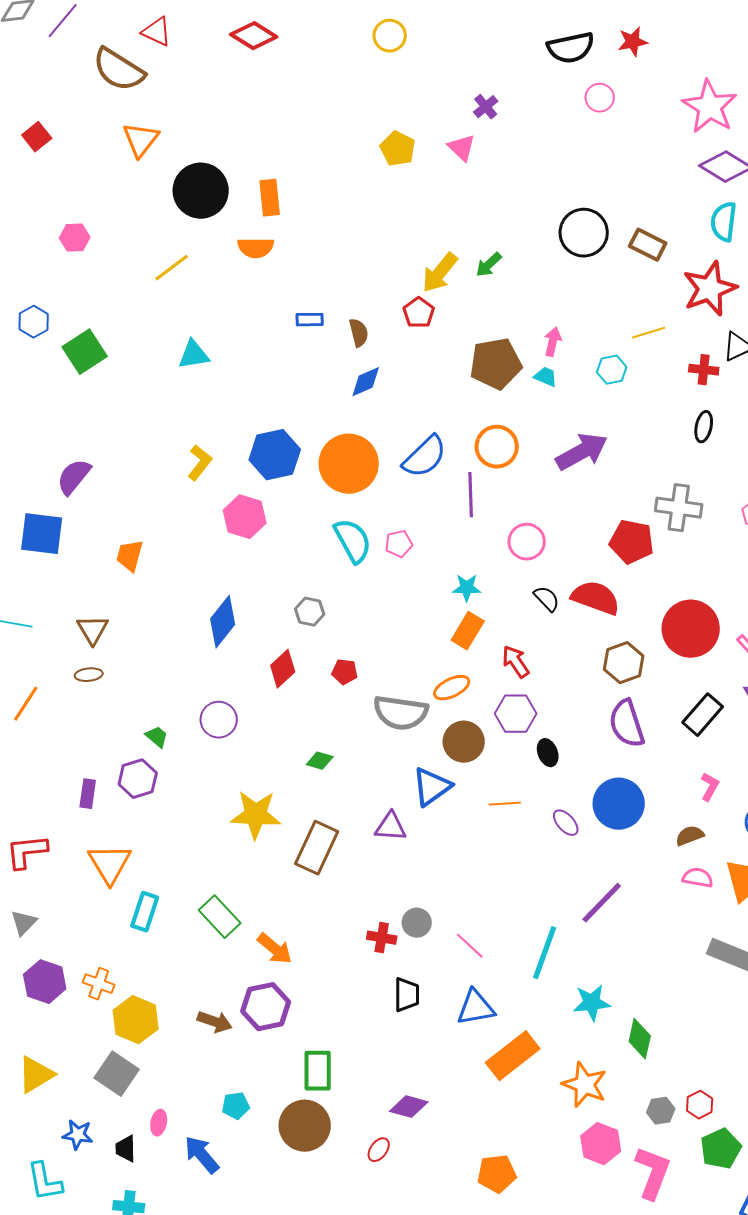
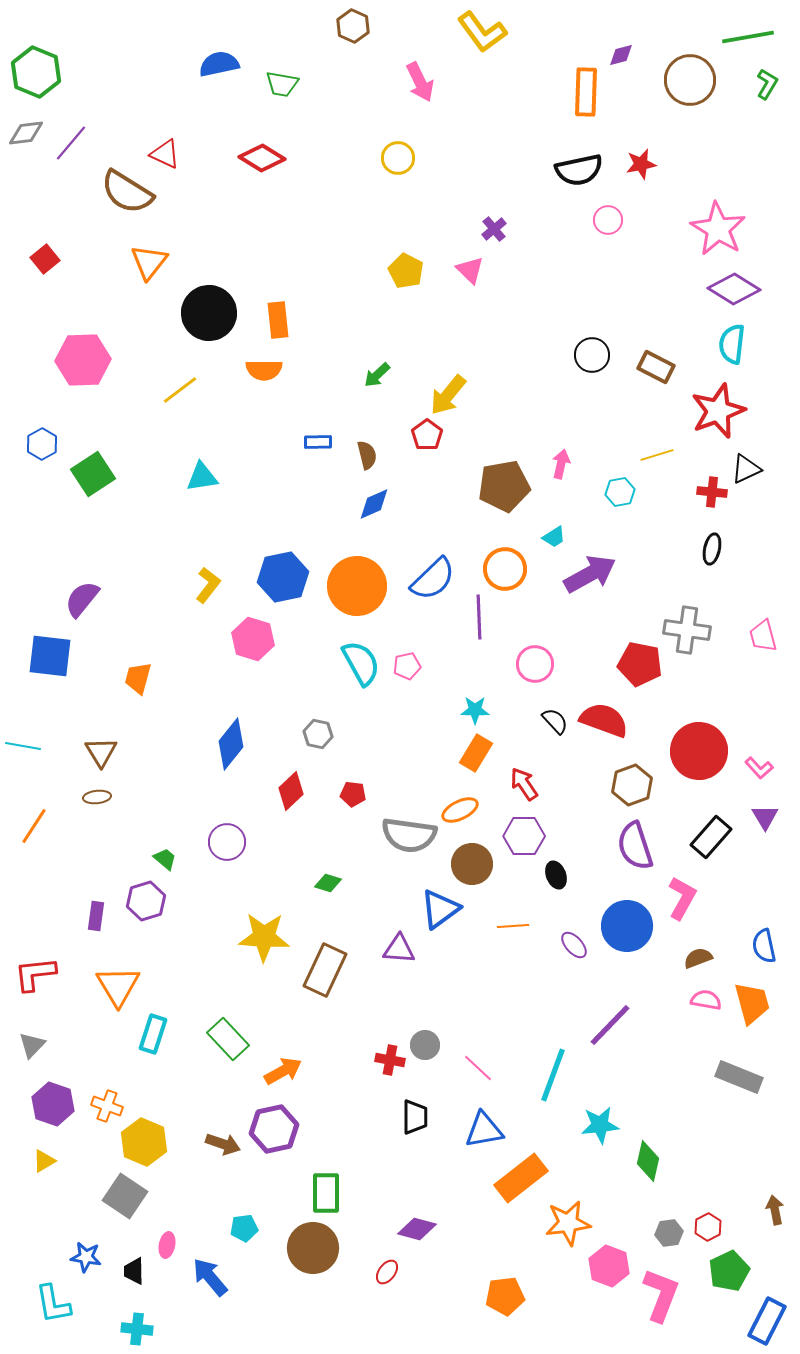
black circle: (584, 233) -> (592, 355), size x0.7
pink hexagon: (75, 238) -> (83, 360), size x1.8
green arrow: (489, 265) -> (377, 375), moved
cyan trapezoid: (546, 377) -> (554, 537), moved, turned 125
pink L-shape: (710, 787) -> (682, 898), moved, size x1.5
orange arrow: (275, 949) -> (283, 1071), turned -69
yellow triangle: (36, 1075) -> (44, 1161), moved, size x0.6
orange star: (585, 1085) -> (568, 1223), moved, turned -30

